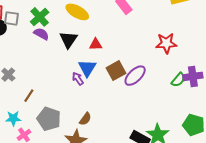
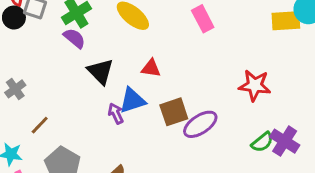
black triangle: (69, 40) -> (100, 71), moved, turned -30
blue triangle: (87, 68) -> (132, 100), turned 30
purple cross: (193, 76) -> (285, 141), turned 30

